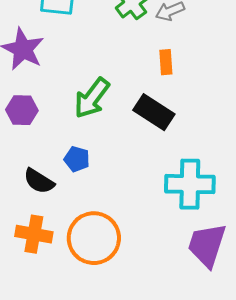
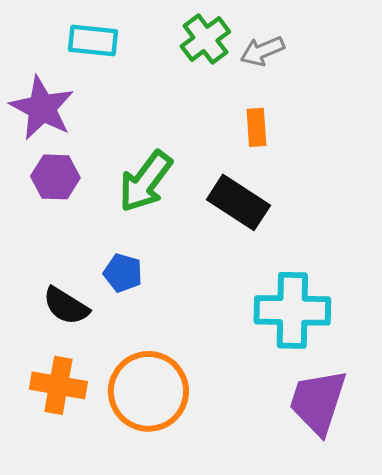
purple hexagon: (22, 110) -> (55, 177), moved

